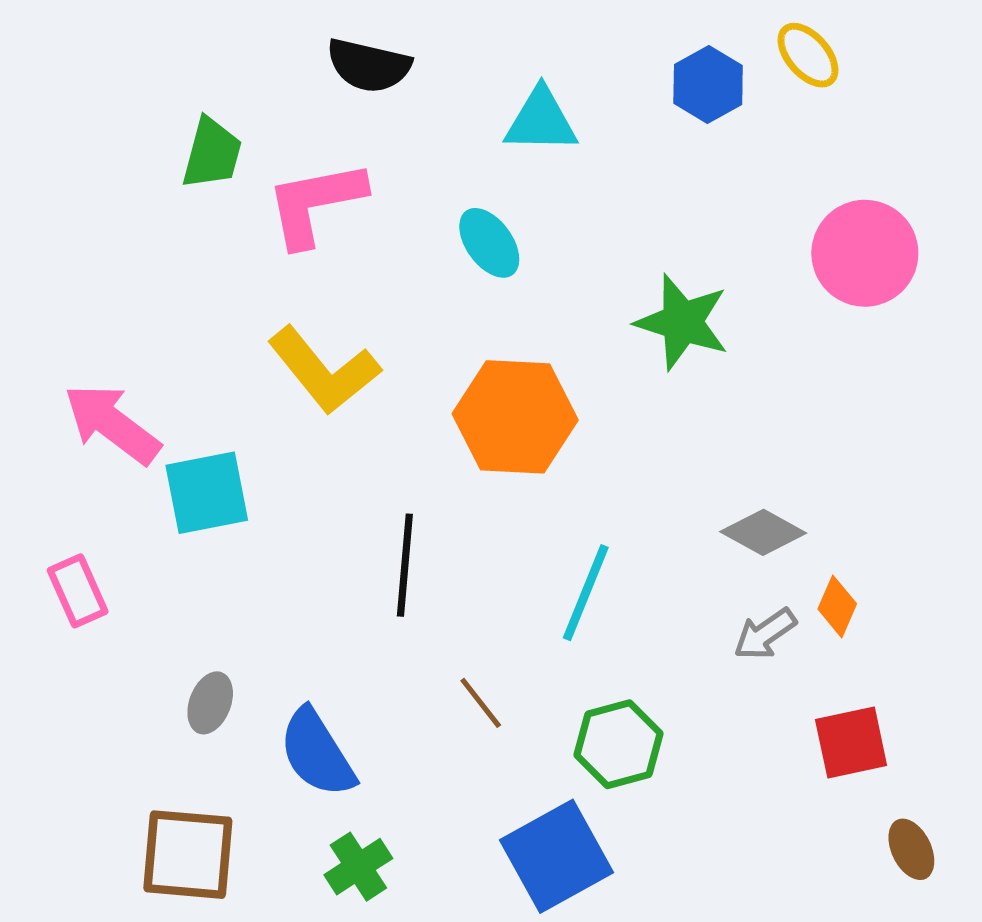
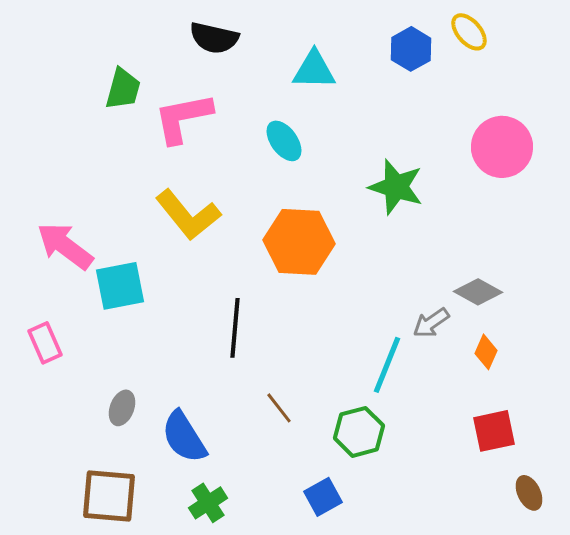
gray diamond: (763, 532) -> (478, 292), moved
cyan line: (586, 593) -> (387, 365), moved
gray arrow: (765, 634) -> (431, 323), moved
blue square: (556, 856) -> (323, 497), size x0.6

